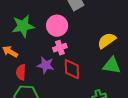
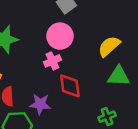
pink circle: (57, 26) -> (60, 36), moved
purple star: (46, 65) -> (40, 104), moved

